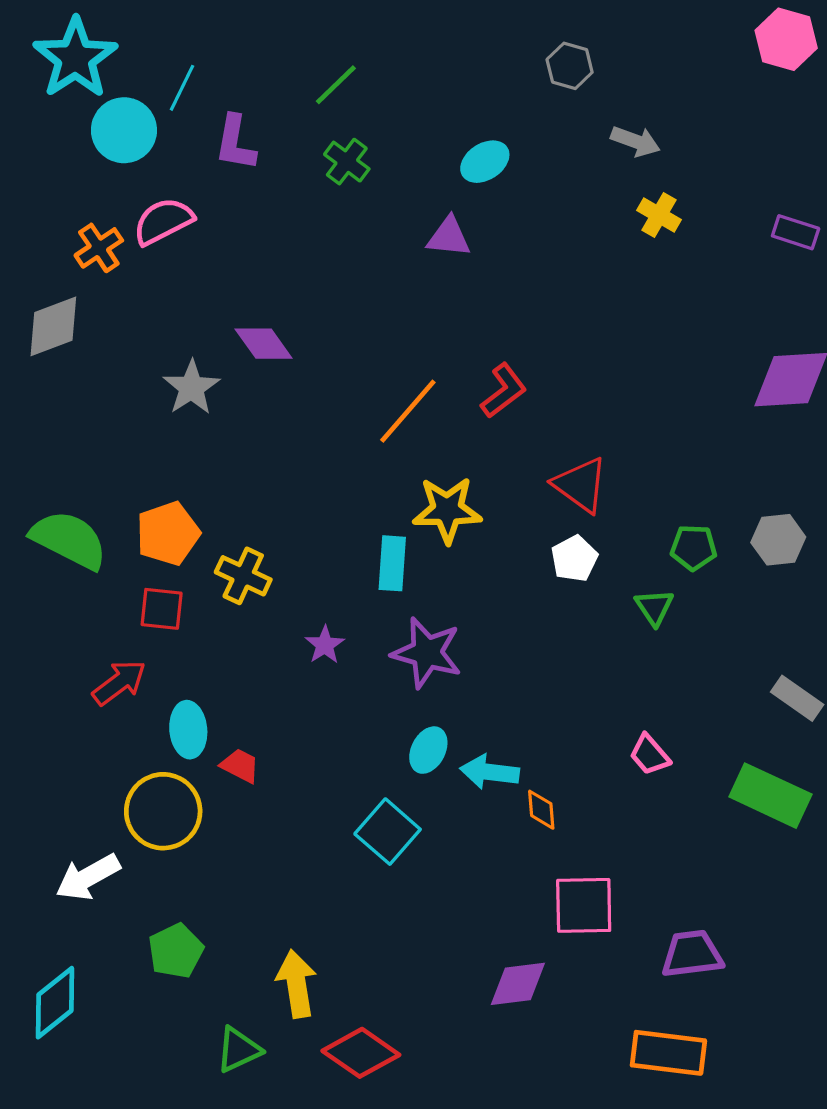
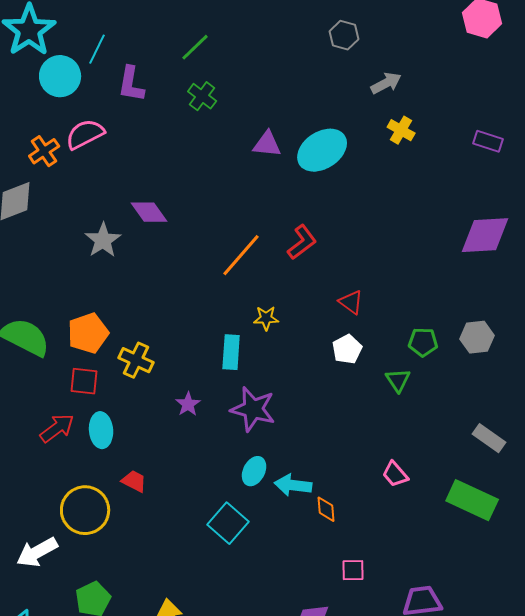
gray arrow: (635, 141) -> (386, 83), turned -48
cyan ellipse: (485, 162) -> (322, 150), moved, size x1.6
red triangle: (581, 485) -> (351, 302), size x0.7
yellow star: (447, 510) -> (266, 318), size x0.6
cyan ellipse: (188, 730) -> (101, 430), moved
pink square: (584, 905) -> (353, 570), size x0.6

